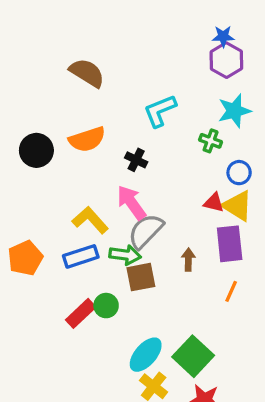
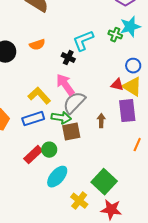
cyan L-shape: (160, 111) -> (83, 41), moved
orange semicircle: (87, 139) -> (37, 45), size x0.7
green cross: (211, 141) -> (115, 35), moved
orange line: (231, 291) -> (137, 145), moved
cyan ellipse: (146, 355) -> (57, 177), moved

